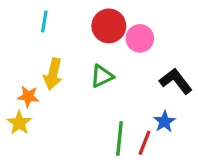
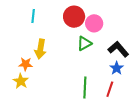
green triangle: (102, 76) -> (84, 43), moved
blue star: (164, 122) -> (117, 68), moved
red line: (145, 143) -> (110, 89), moved

